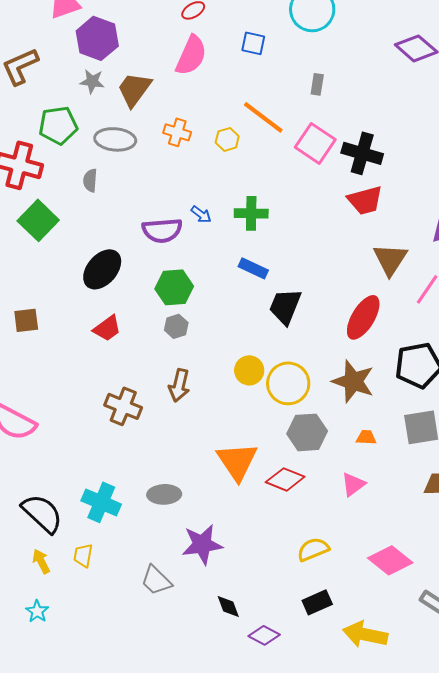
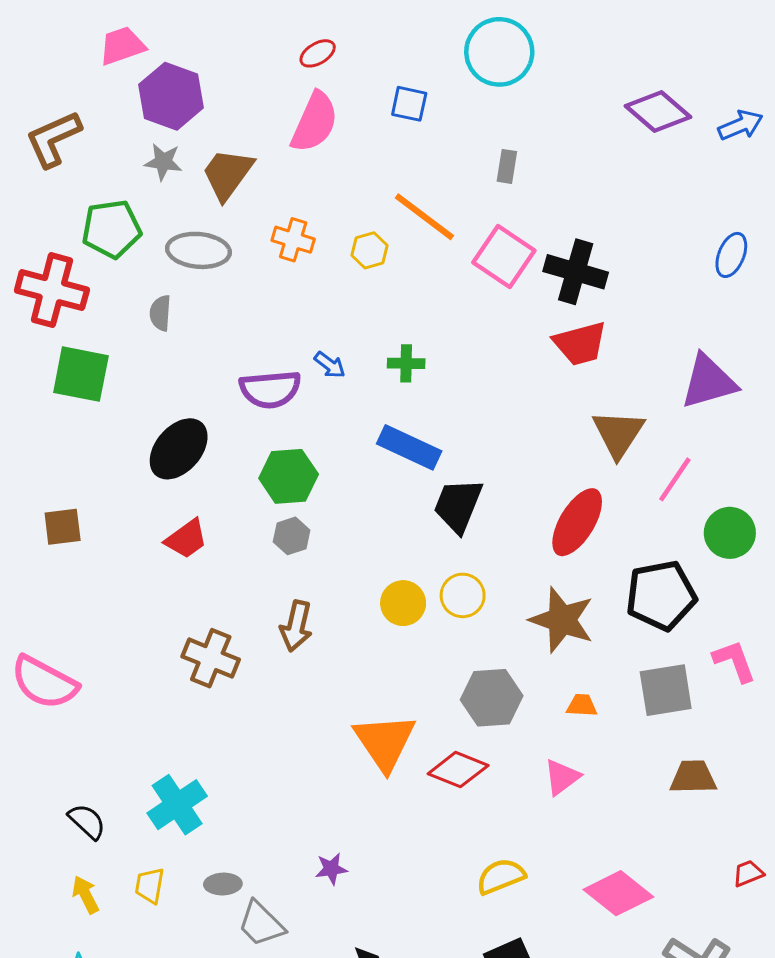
green cross: (251, 213) -> (406, 363), size x0.7
green square: (38, 220) -> (81, 374), turned -33
blue rectangle: (253, 268) -> (409, 447), size x1.4
yellow circle: (288, 383) -> (463, 595), moved, size x0.7
gray ellipse: (164, 494) -> (223, 884), moved, size x0.7
cyan cross: (101, 502) -> (177, 805), turned 33
black semicircle: (42, 513) -> (87, 821), size x0.6
purple star: (202, 544) -> (331, 869), size x0.5

